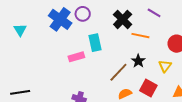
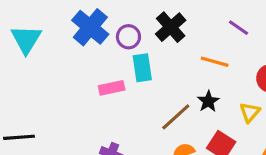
purple circle: (83, 14) -> (128, 37), moved
black cross: (123, 19) -> (171, 27), moved
cyan triangle: (20, 30) -> (26, 39), size x1.5

